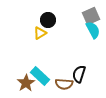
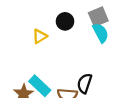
black circle: (48, 20) -> (65, 21), moved

